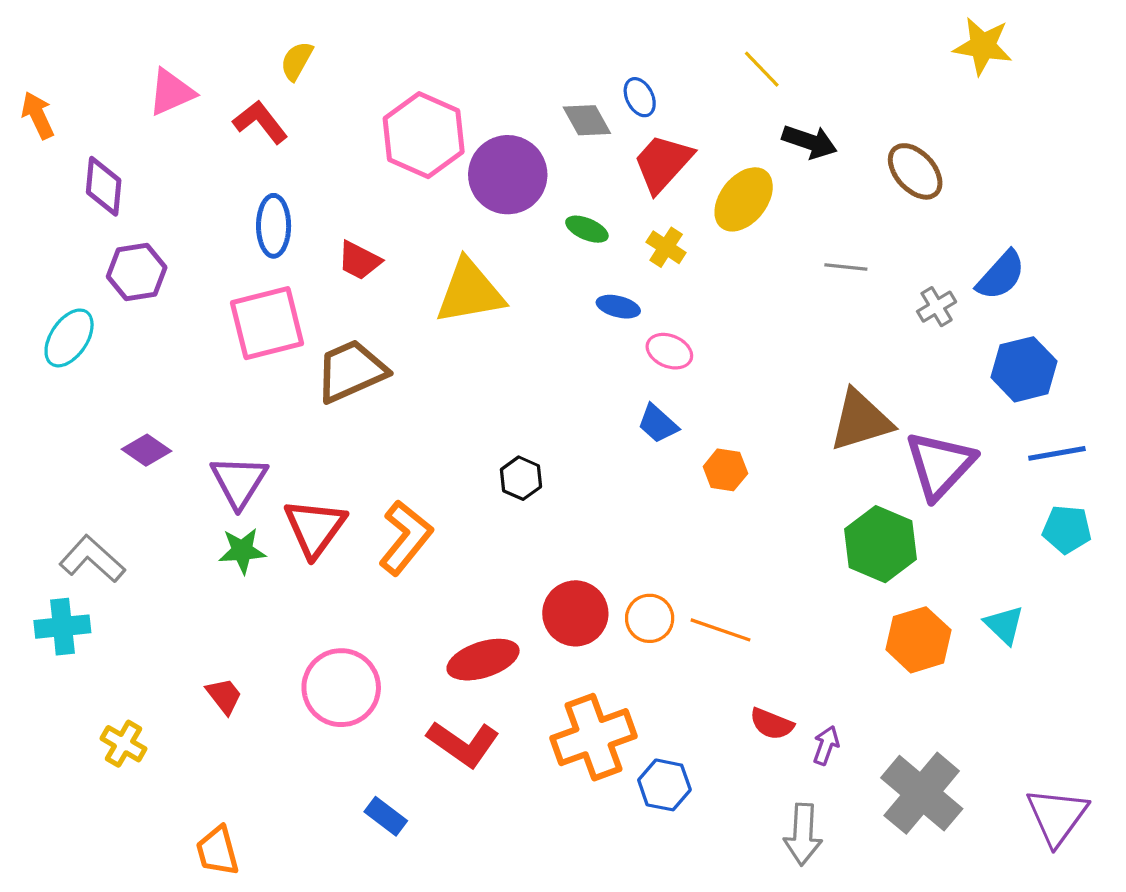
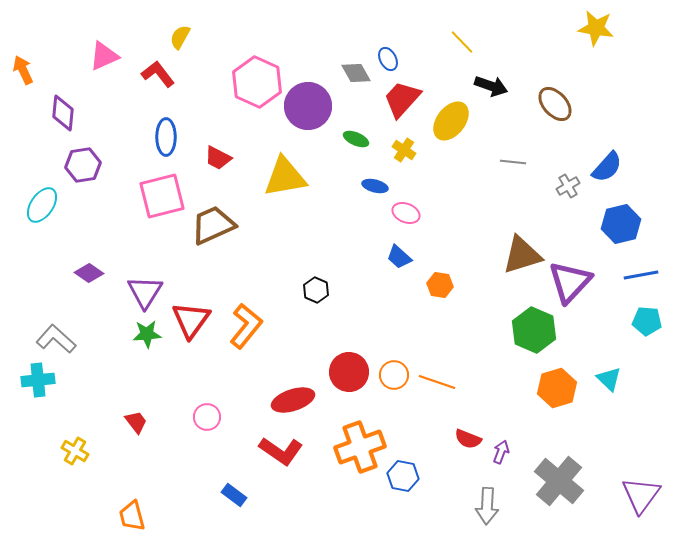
pink circle: (341, 688) -> (207, 417), size x0.6

